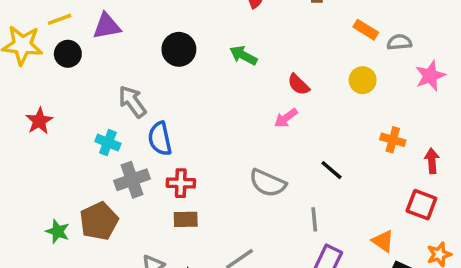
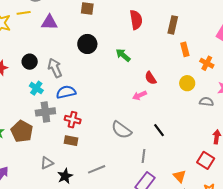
orange rectangle: (366, 30) -> (185, 49), moved, turned 32
gray semicircle: (399, 42) -> (206, 102), moved
black circle: (68, 54) -> (30, 62), moved
blue semicircle: (160, 139) -> (66, 92), turned 78
orange cross: (393, 140) -> (207, 63), moved
brown pentagon: (99, 221) -> (22, 131), turned -30

